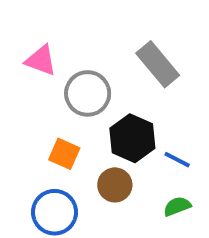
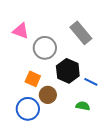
brown circle: (115, 185) -> (48, 95), moved
green semicircle: (177, 206) -> (83, 106), moved, turned 32

